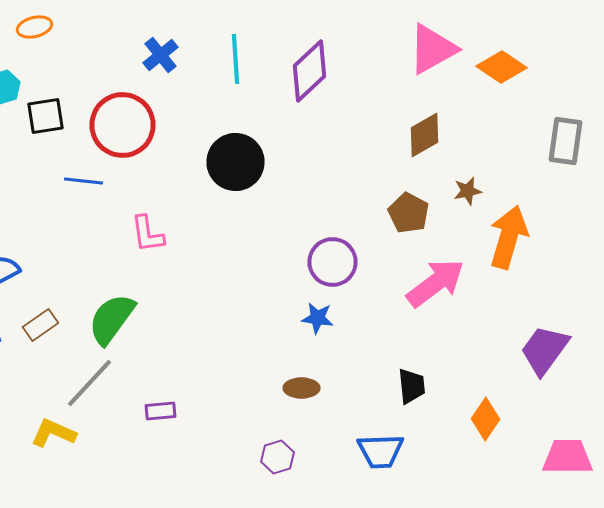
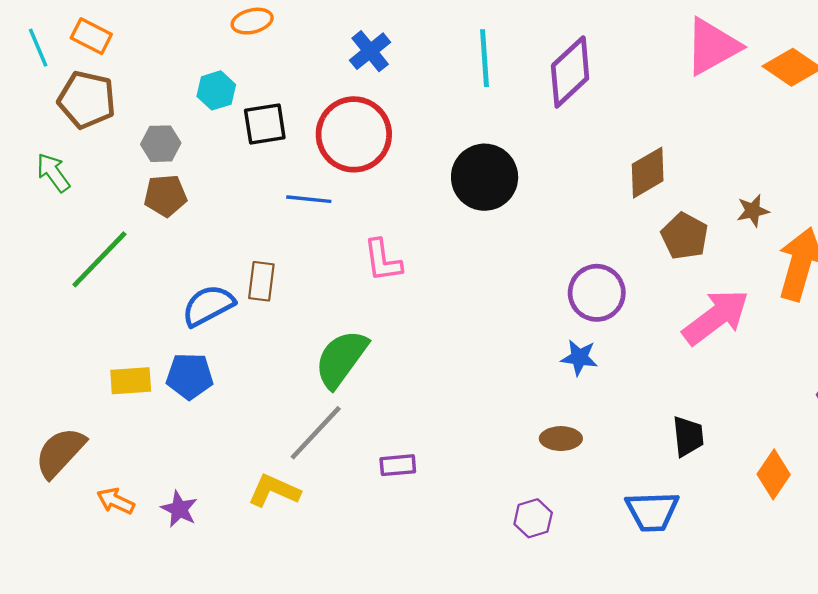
blue cross: (160, 55) -> (370, 51), moved
brown diamond: (424, 135) -> (648, 173), moved
brown rectangle: (40, 325) -> (261, 281), moved, turned -48

